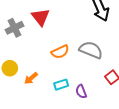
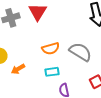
cyan rectangle: (61, 85) -> (52, 72), moved

